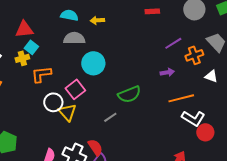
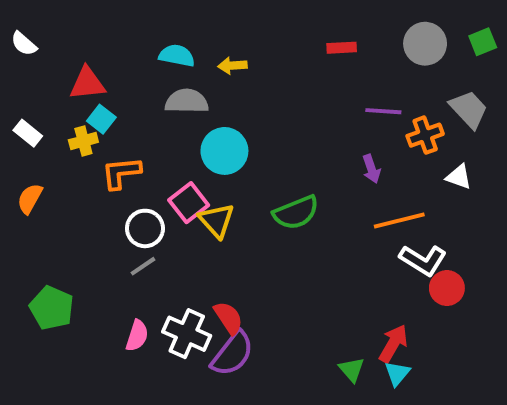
purple line: (173, 43) -> (383, 111), turned 36
purple arrow: (167, 72) -> (371, 169), turned 80
yellow triangle: (67, 112) -> (216, 220), moved
gray line: (110, 117) -> (143, 266), moved

